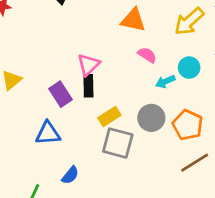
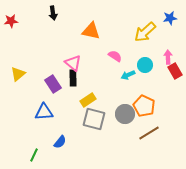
orange triangle: (133, 20) -> (91, 31), moved
pink triangle: (88, 65) -> (73, 63), turned -36
gray circle: (151, 118) -> (125, 114), moved

